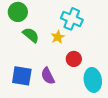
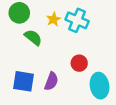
yellow star: (58, 37) -> (54, 19), moved
purple semicircle: (48, 76) -> (51, 81), turned -132

